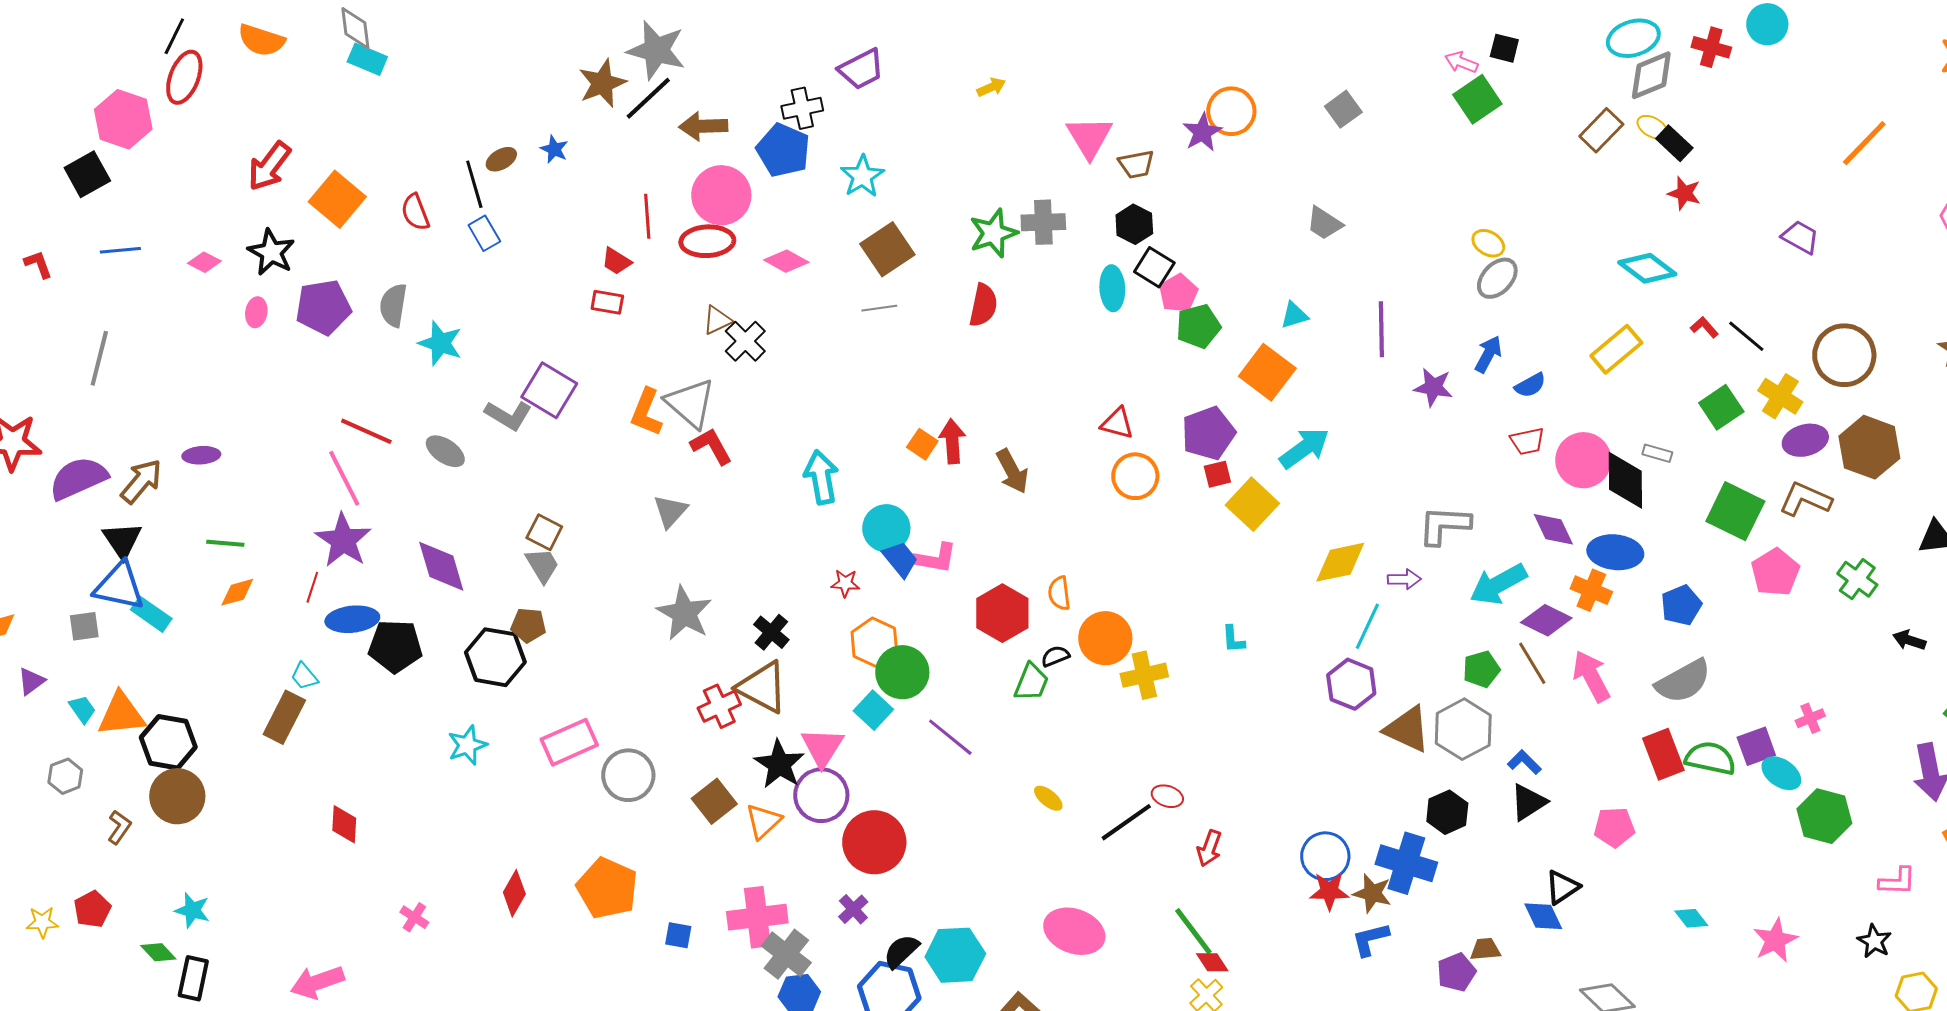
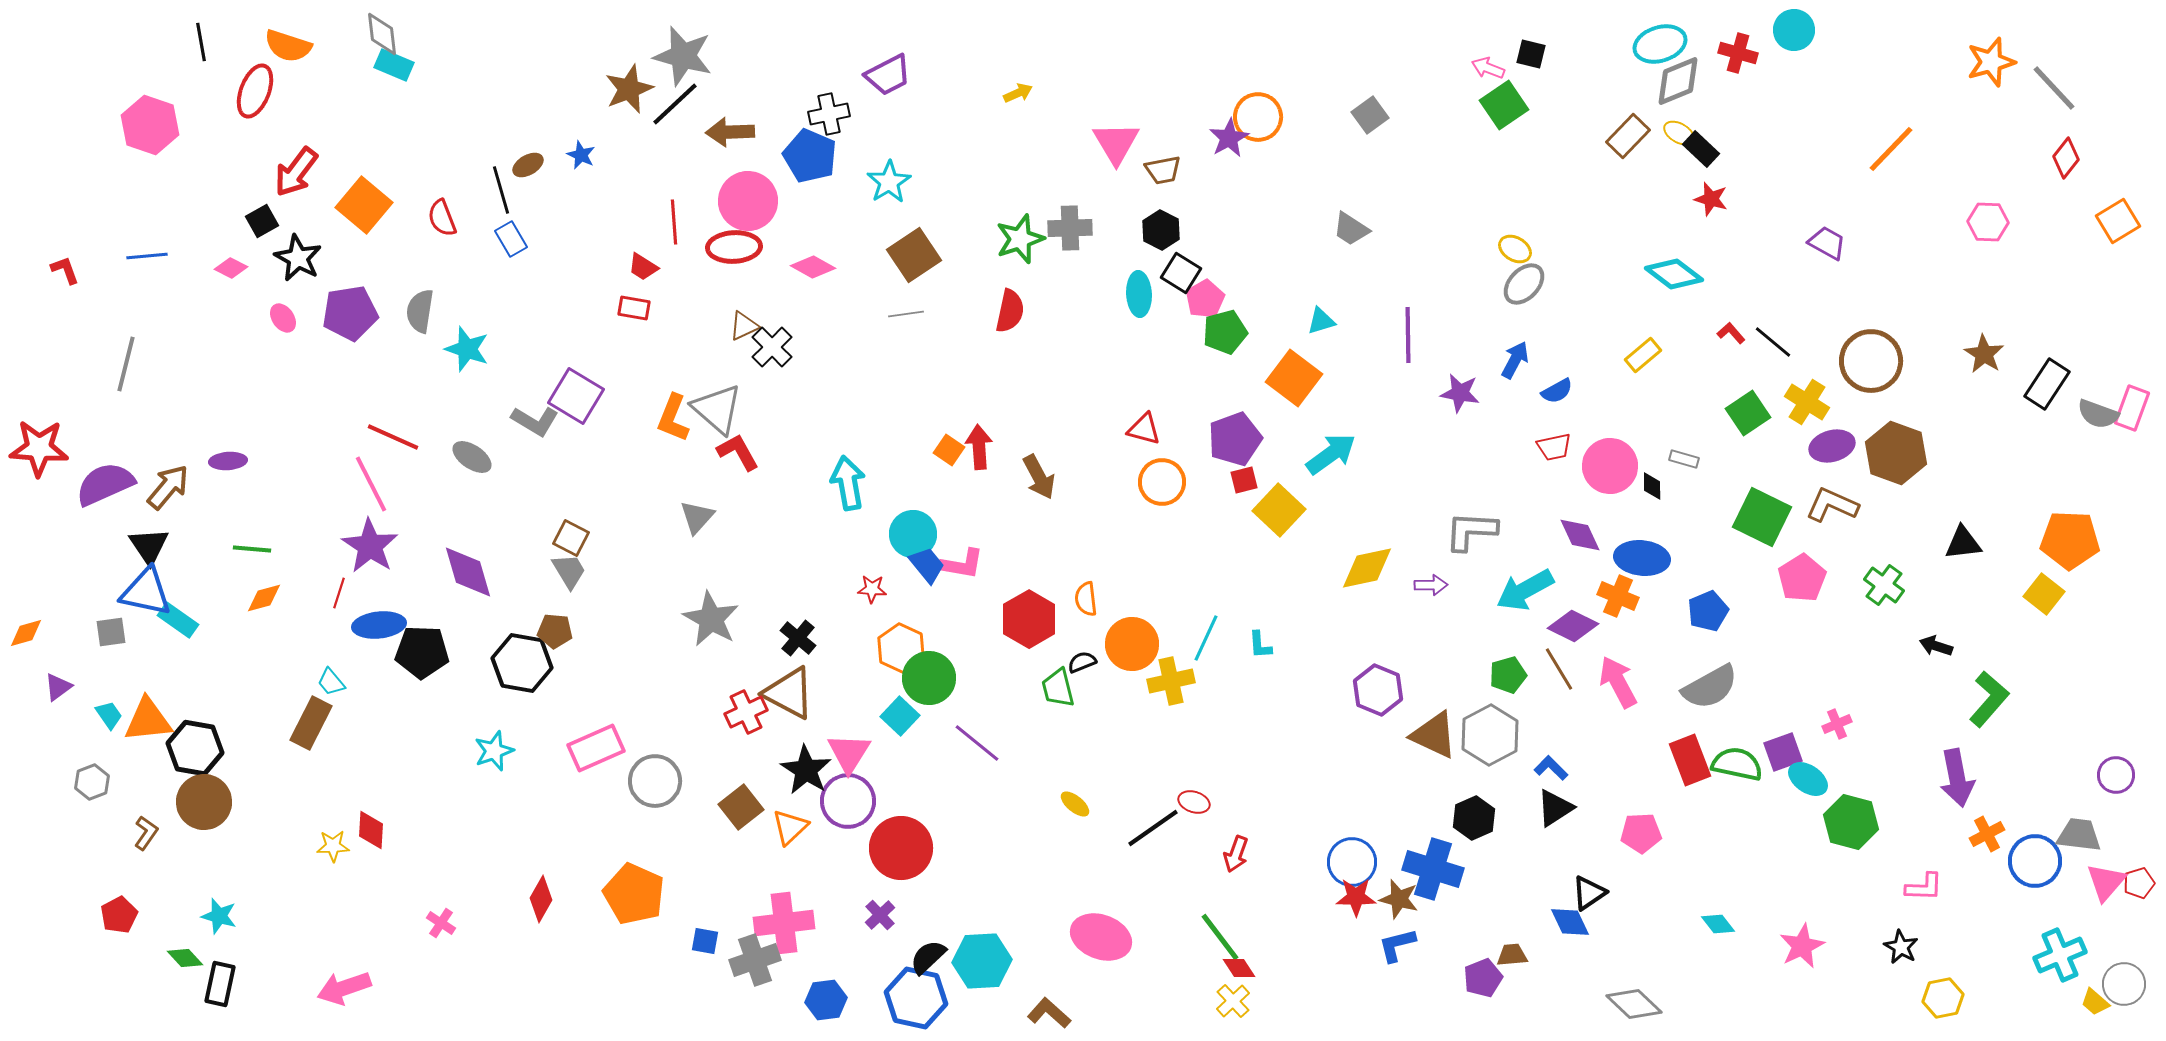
black line: (174, 36) -> (201, 42), turned -36
red ellipse: (184, 77) -> (255, 91), moved
black square: (87, 174) -> (262, 221), moved, size x0.7
pink ellipse: (256, 312) -> (283, 318), turned -44
yellow rectangle: (1616, 349) -> (1643, 355), size x0.7
black diamond: (1625, 480) -> (1652, 486), size x0.5
cyan line: (1367, 626) -> (1206, 638), moved
green trapezoid: (1031, 682) -> (1058, 688), turned 144
yellow star: (42, 922) -> (333, 846), moved
gray cross: (786, 954) -> (755, 960), moved, turned 33

